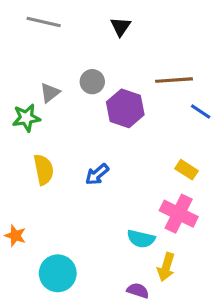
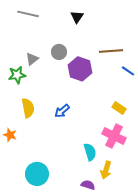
orange star: (15, 236) -> (10, 135), moved
cyan semicircle: (141, 239) -> (90, 152), turned -120

